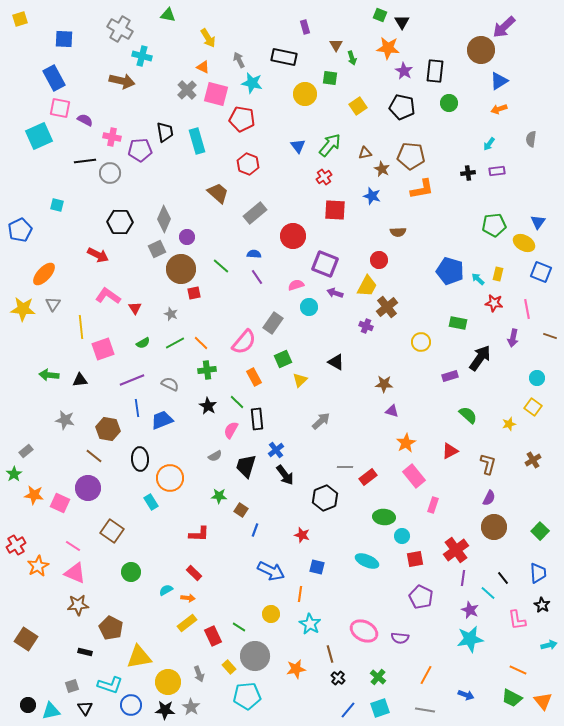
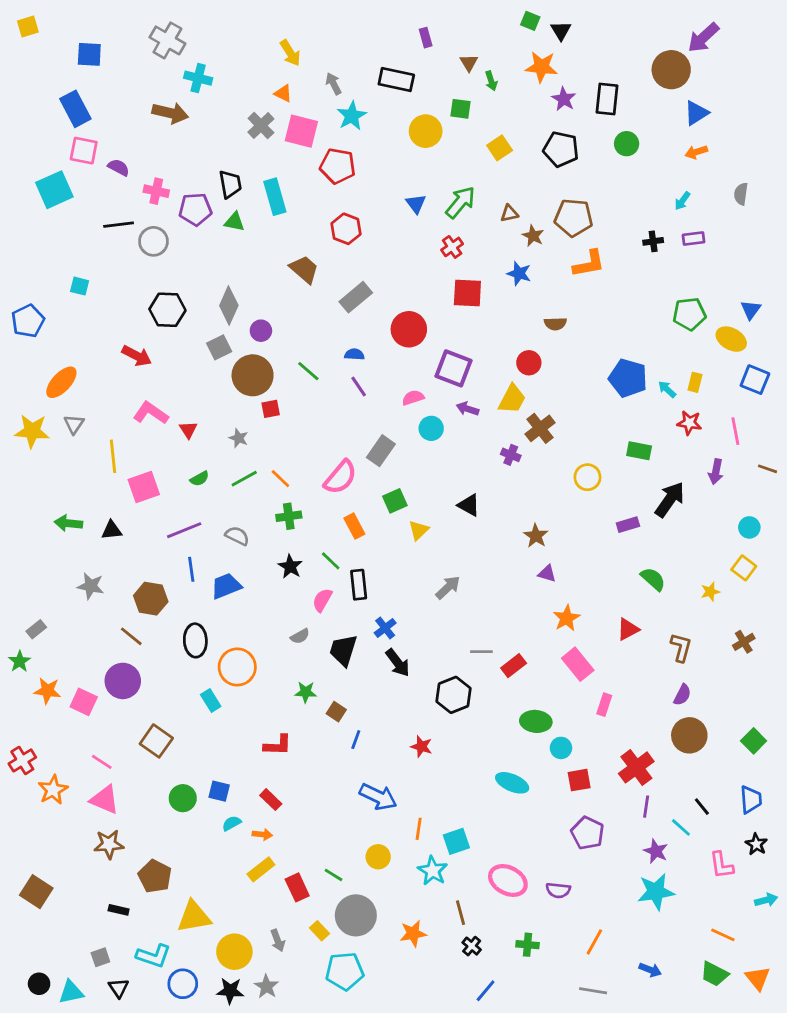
green triangle: (168, 15) -> (234, 222), moved
cyan star: (252, 83) -> (352, 116), turned 30
brown star: (384, 384) -> (536, 536), turned 30
blue square: (317, 567) -> (219, 791), moved
green cross: (378, 677) -> (527, 945), turned -35
cyan square: (380, 708) -> (456, 841), moved

